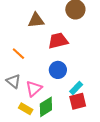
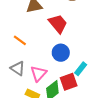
red trapezoid: (58, 41) -> (58, 24), turned 70
red square: (78, 101) -> (69, 82), moved

